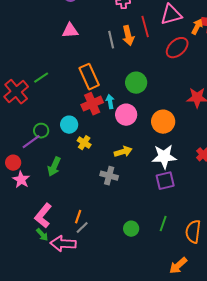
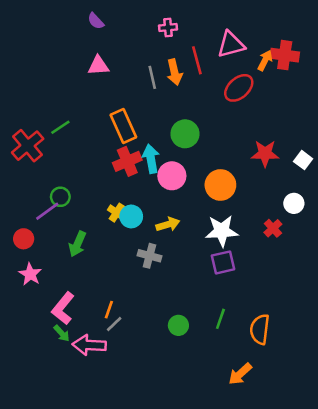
cyan arrow: (110, 102) -> (151, 159), size x1.5
cyan circle: (69, 125) -> (131, 216), moved
pink star: (21, 180) -> (30, 274), moved

